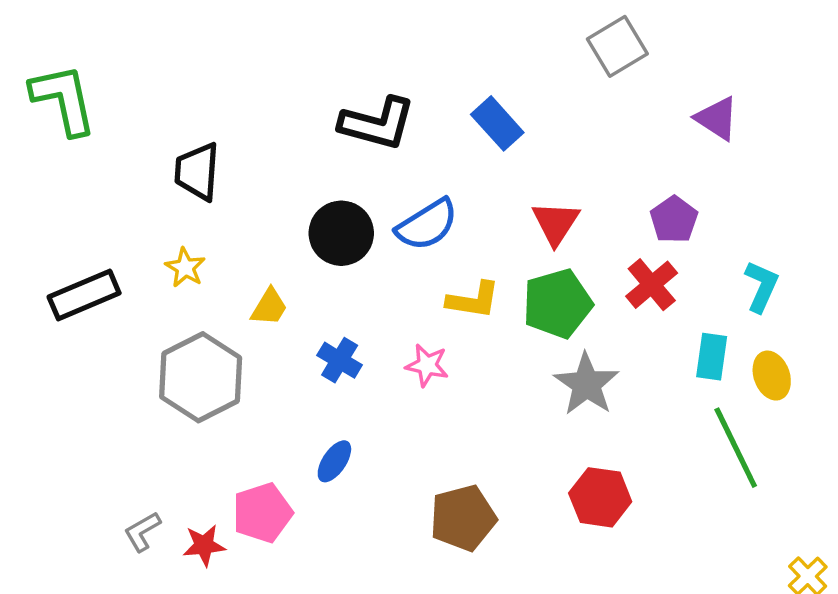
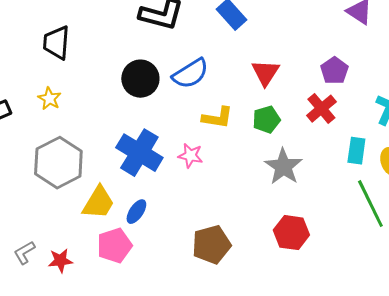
green pentagon: (557, 304) -> (266, 120), size x0.7
yellow trapezoid: (269, 307) -> (98, 203), moved, size x1.5
blue cross: (340, 360) -> (139, 153), size x1.8
pink pentagon: (262, 513) -> (114, 246), moved

